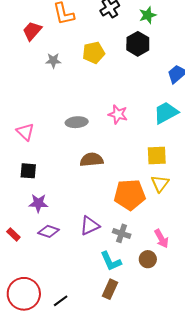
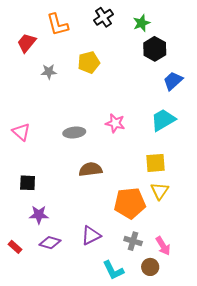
black hexagon: (138, 44) -> (155, 49), moved
pink triangle: (25, 132) -> (21, 132), moved
gray cross: (122, 233) -> (133, 241), moved

